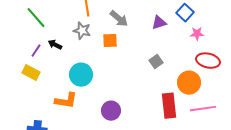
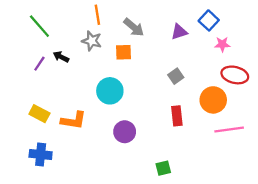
yellow rectangle: (31, 73) -> (39, 114), moved
cyan circle: (81, 75) -> (110, 91), moved
red rectangle: (169, 106) -> (177, 116), moved, size x0.7

